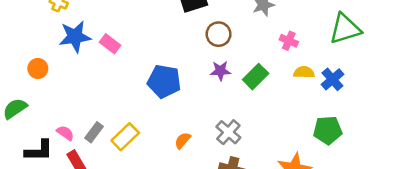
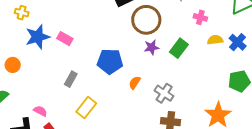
brown circle: (219, 34) -> (146, 20), size x1.5
gray rectangle: (94, 132) -> (71, 79), moved
orange semicircle: (183, 140) -> (135, 83), moved

